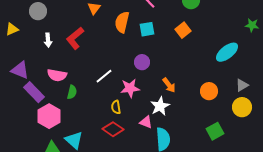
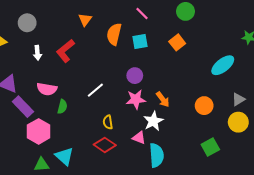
pink star: (130, 88) -> (136, 99), moved

